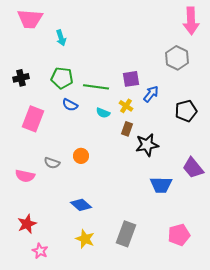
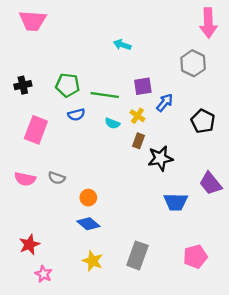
cyan arrow: (61, 38) -> (122, 45), moved, turned 126
blue semicircle: (70, 105) -> (76, 115), turned -42
black pentagon: (186, 111) -> (203, 121), turned -30
orange circle: (81, 156) -> (88, 198), moved
pink semicircle: (25, 176) -> (25, 179), moved

